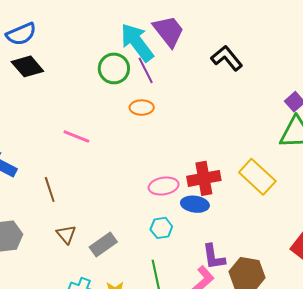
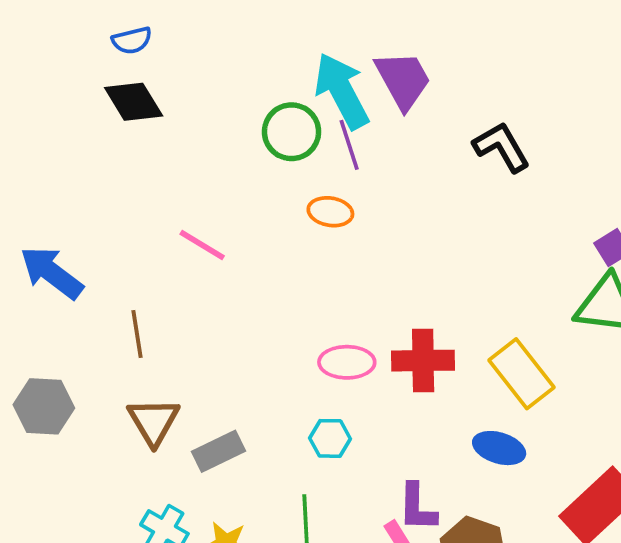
blue semicircle: (21, 34) -> (132, 40), size x0.7
blue ellipse: (195, 204) -> (499, 448), moved
brown triangle: (66, 234) -> (153, 421), size x1.4

